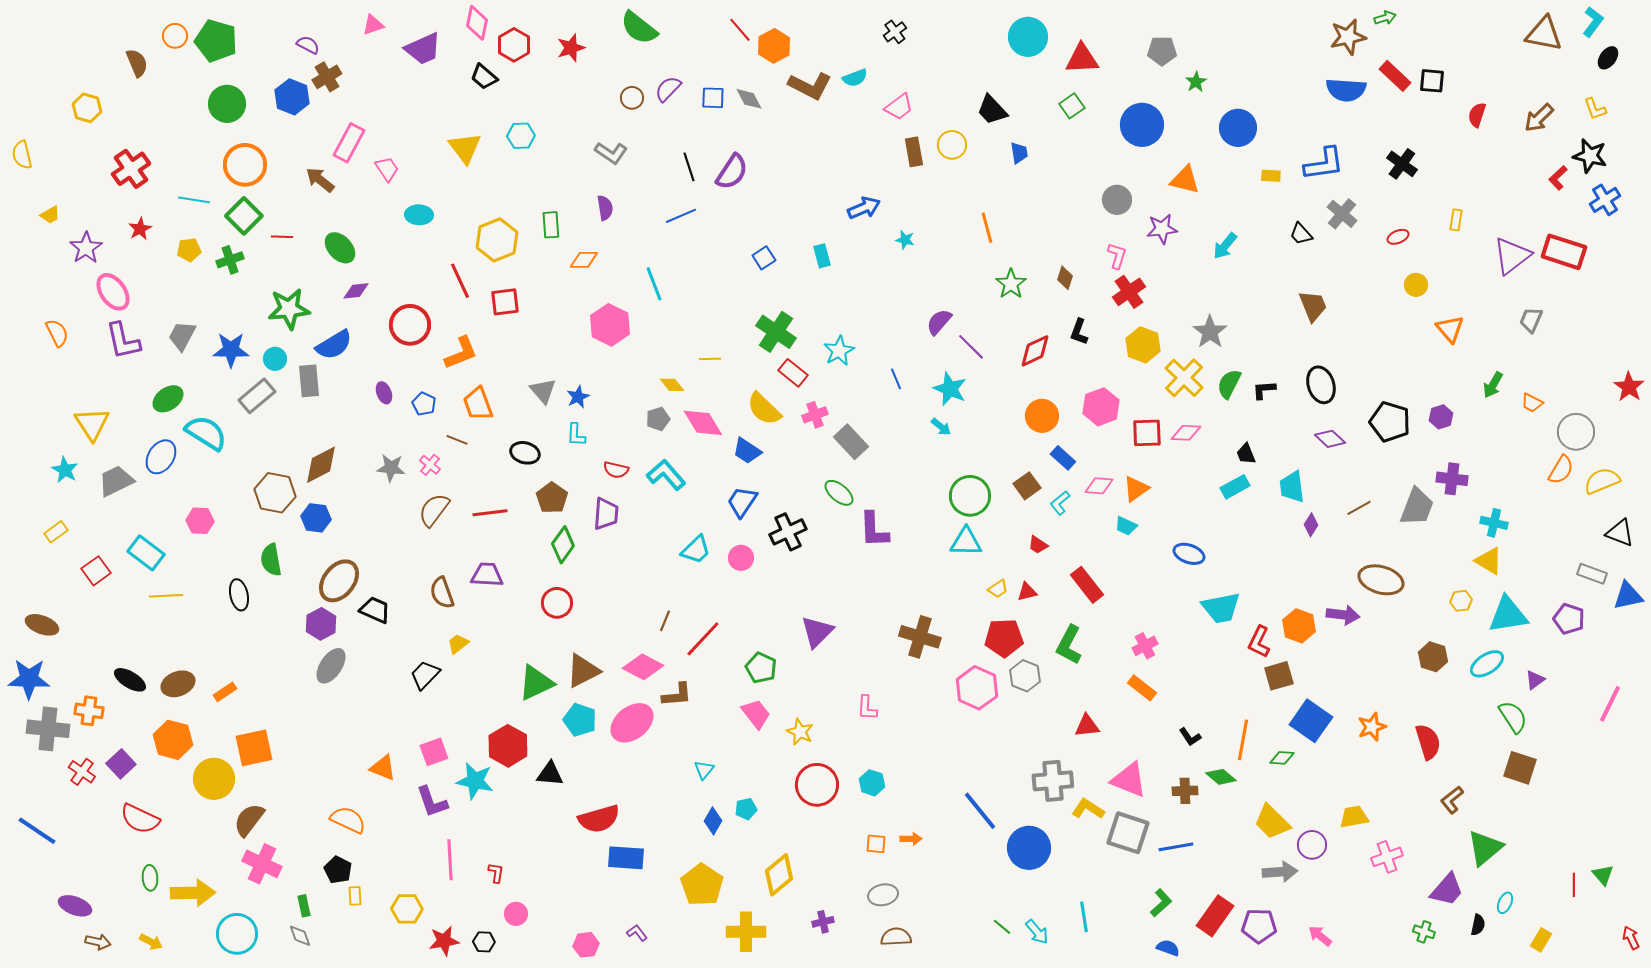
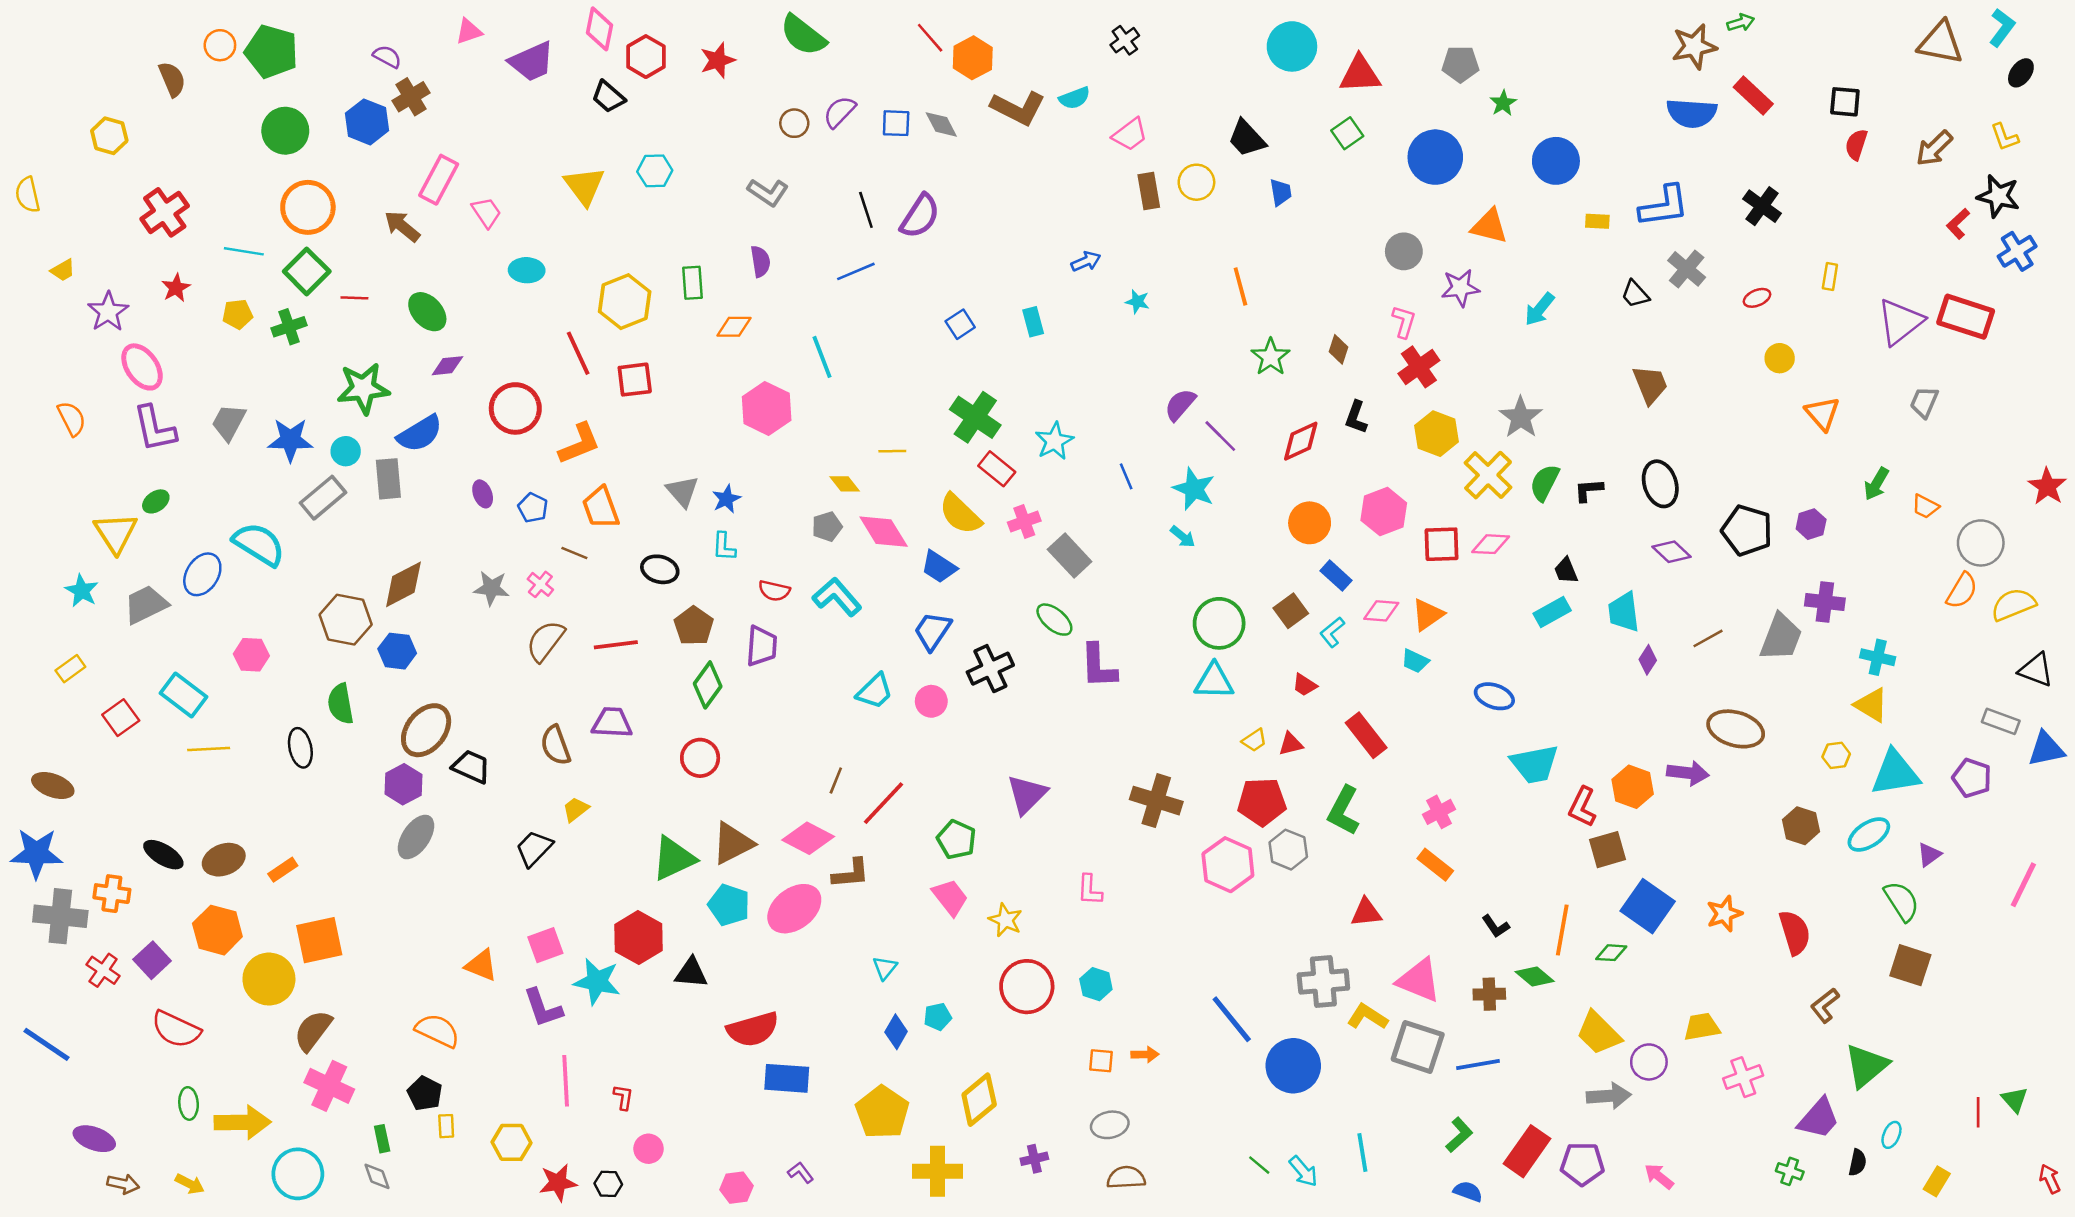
black square: (1432, 81) -> (1845, 102), moved
blue arrow: (864, 208) -> (1086, 261), size x0.7
green ellipse: (168, 399) -> (156, 501), moved, size x0.7

